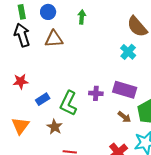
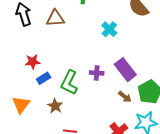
cyan cross: (128, 52) -> (109, 29), moved
red star: (21, 81) -> (33, 62), moved
purple rectangle: (125, 90) -> (125, 70), turned 35

